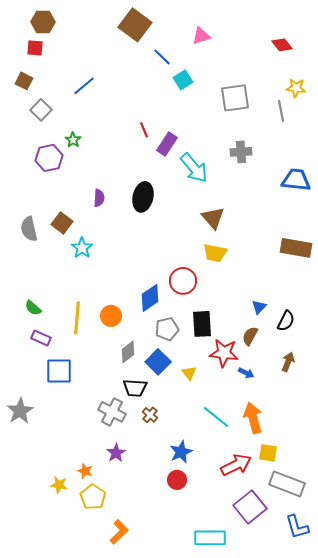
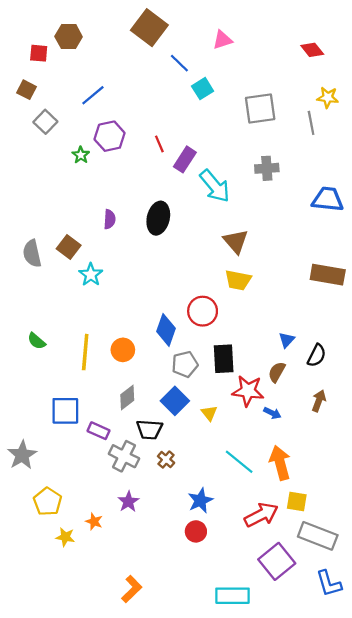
brown hexagon: (43, 22) -> (69, 37), moved
purple hexagon: (49, 158) -> (110, 136), moved
blue diamond: (150, 298) -> (166, 330), turned -36
purple rectangle: (41, 338) -> (98, 431), moved
gray diamond: (128, 352) -> (127, 397), moved
yellow pentagon: (93, 497) -> (48, 502), moved

